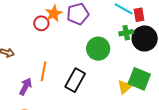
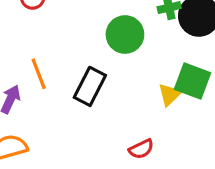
orange line: (44, 71) -> (39, 74), turned -30

